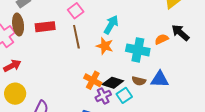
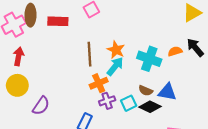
cyan arrow: (111, 25) -> (115, 66), moved
brown line: (76, 37) -> (89, 54), moved
red arrow: (12, 66) -> (19, 56), turned -60
orange cross: (93, 80) -> (99, 83), turned 30
black diamond: (113, 83) -> (150, 107), moved

